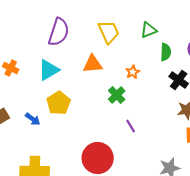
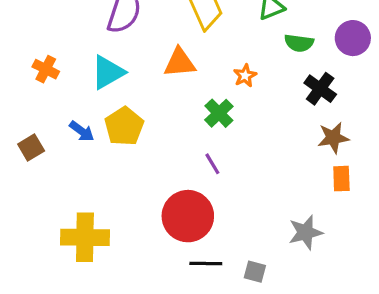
green semicircle: (166, 52) -> (299, 43), turned 96
blue arrow: (33, 119) -> (82, 131), moved
purple line: (131, 126) -> (212, 164), moved

